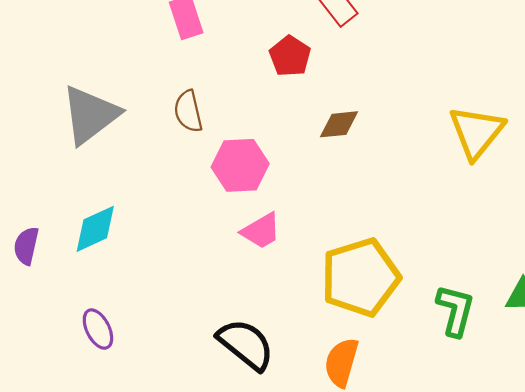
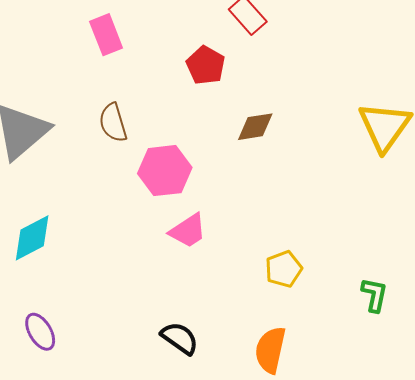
yellow pentagon: (360, 277) -> (284, 269), size x0.5
green L-shape: (455, 310) -> (374, 295), size x0.7
black semicircle: (246, 344) -> (180, 338), size x0.7

